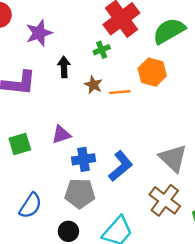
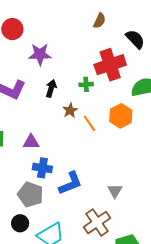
orange line: (120, 92) -> (89, 123), turned 42
gray triangle: (173, 158) -> (115, 191), size x0.6
black circle: (68, 231) -> (20, 223), moved

